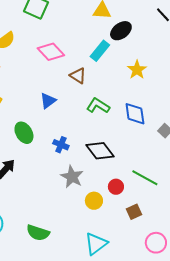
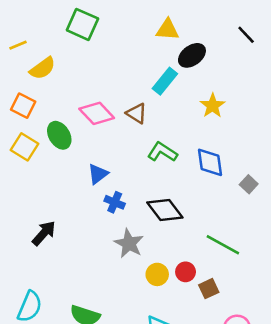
pink diamond: (51, 52) -> (97, 113), moved
blue triangle: (48, 101) -> (98, 174), moved
green ellipse: (24, 133) -> (59, 135), moved
red circle: (116, 187) -> (186, 272), moved

